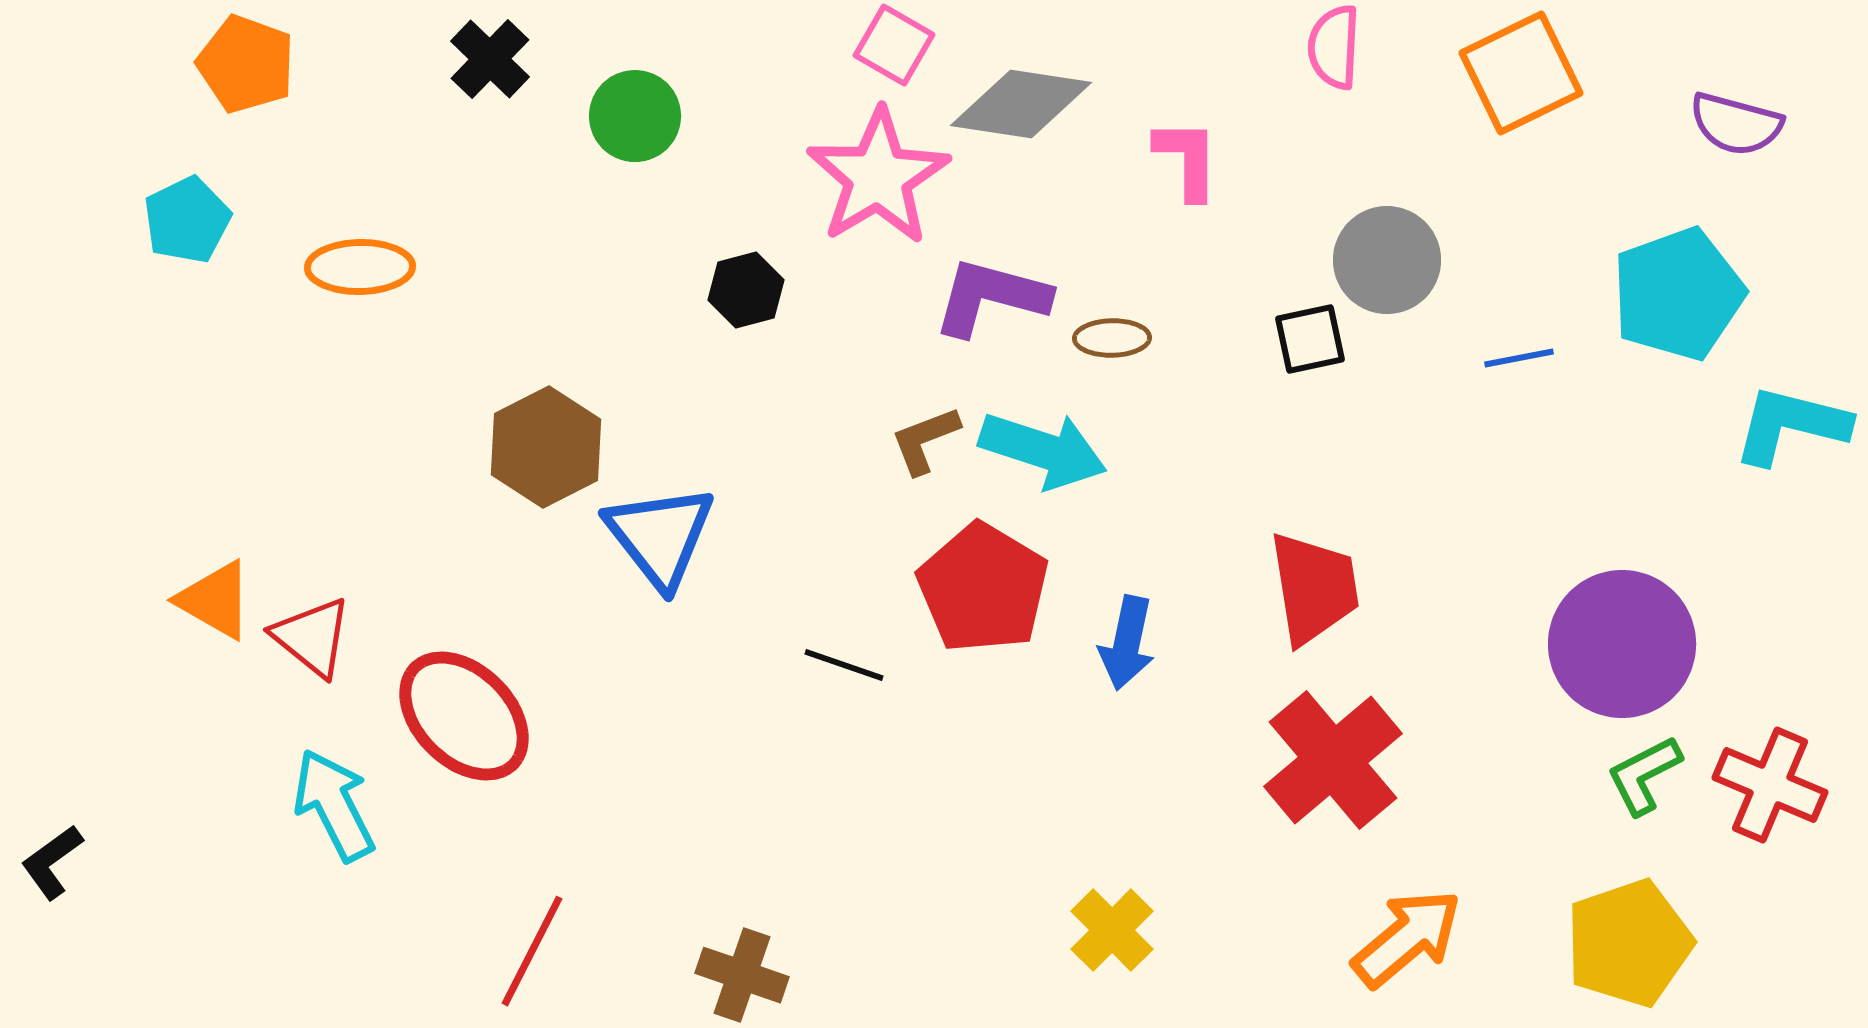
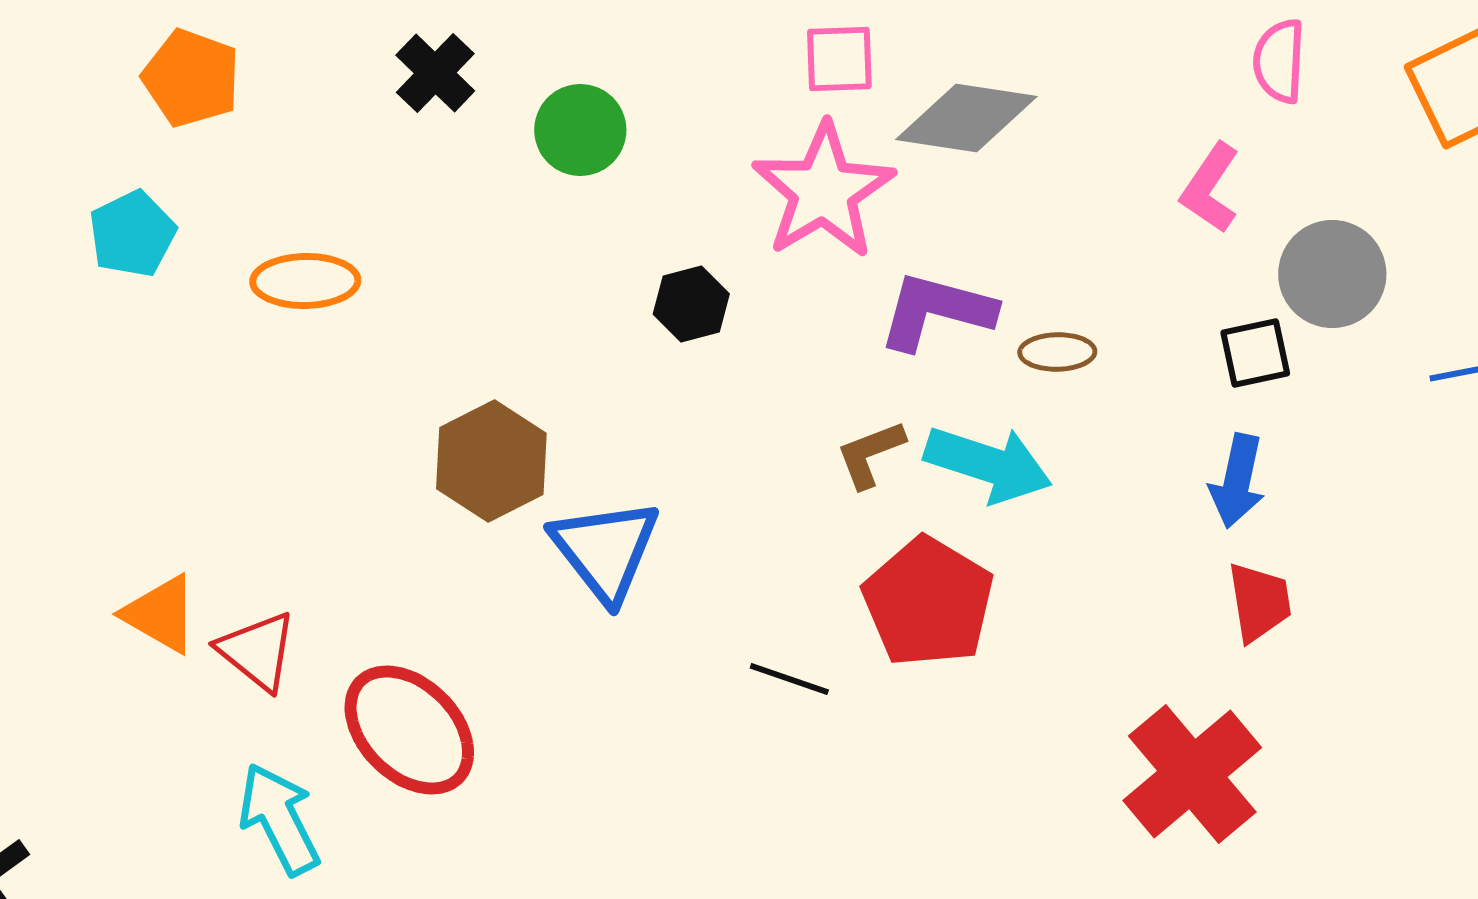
pink square: (894, 45) -> (839, 59), turned -32
pink L-shape: (1187, 159) -> (1210, 188), moved, turned -146
red trapezoid: (1314, 588) -> (1259, 602), size x0.7
blue arrow: (1127, 643) -> (1237, 481), moved
red cross: (1333, 760) -> (1192, 774), moved

